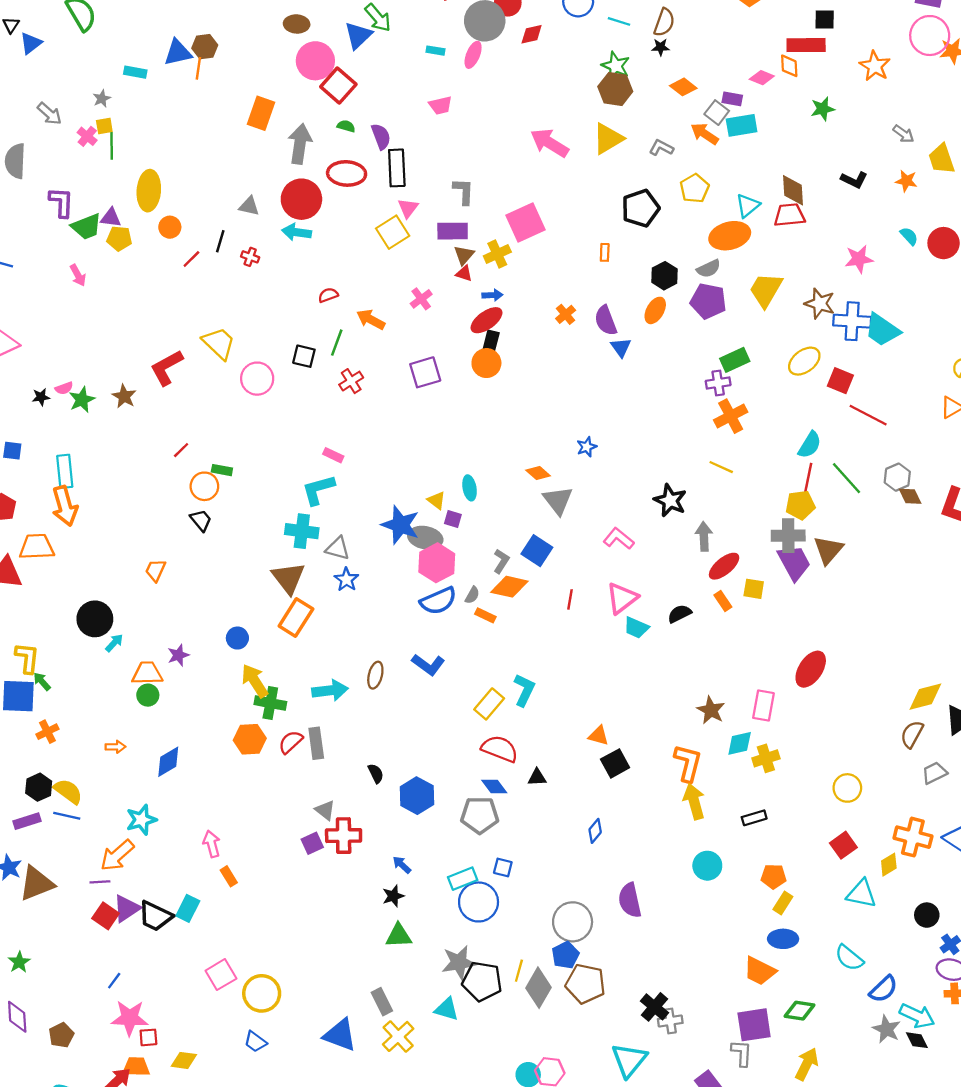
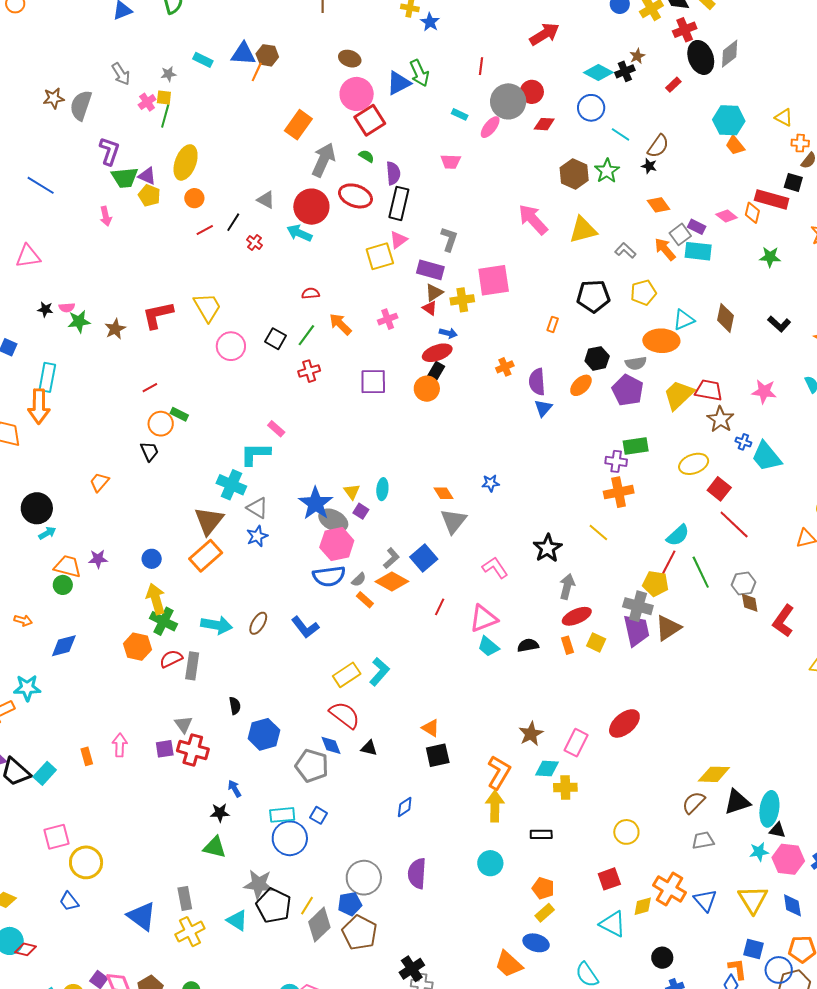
brown hexagon: (615, 89) -> (574, 174), moved
red trapezoid: (789, 215) -> (709, 390), moved
blue cross: (852, 321) -> (743, 442), size x0.5
pink arrow: (212, 844) -> (120, 745), moved

